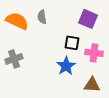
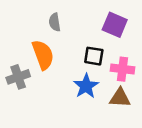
orange semicircle: (17, 21) -> (43, 55), moved, turned 45
brown triangle: (92, 85) -> (120, 98), moved

